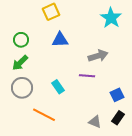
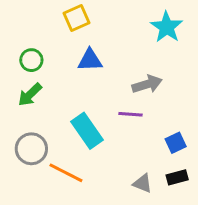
cyan rectangle: (58, 87) -> (87, 131), size x1.6
gray circle: (22, 88) -> (31, 149), moved
black rectangle: (118, 118) -> (177, 177), turned 40

